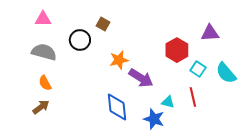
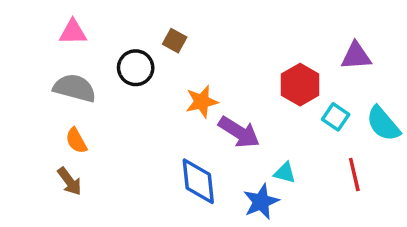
red line: (193, 97) -> (354, 175), moved
brown arrow: (41, 107) -> (70, 181), turned 90
blue star: (154, 119) -> (261, 202), turned 30

